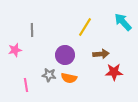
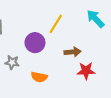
purple circle: (65, 55) -> (35, 43), moved
gray star: (49, 75) -> (12, 62), moved

